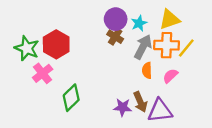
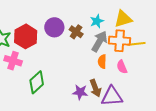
purple circle: (116, 19) -> (54, 27), moved
yellow line: (186, 48) -> (136, 44), turned 42
pink cross: (43, 73) -> (13, 61), turned -36
pink semicircle: (170, 76) -> (122, 67), turned -72

